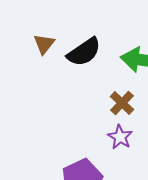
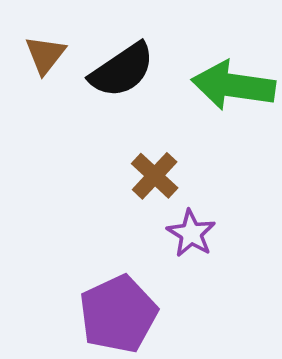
brown cross: (122, 103) -> (155, 176), moved

